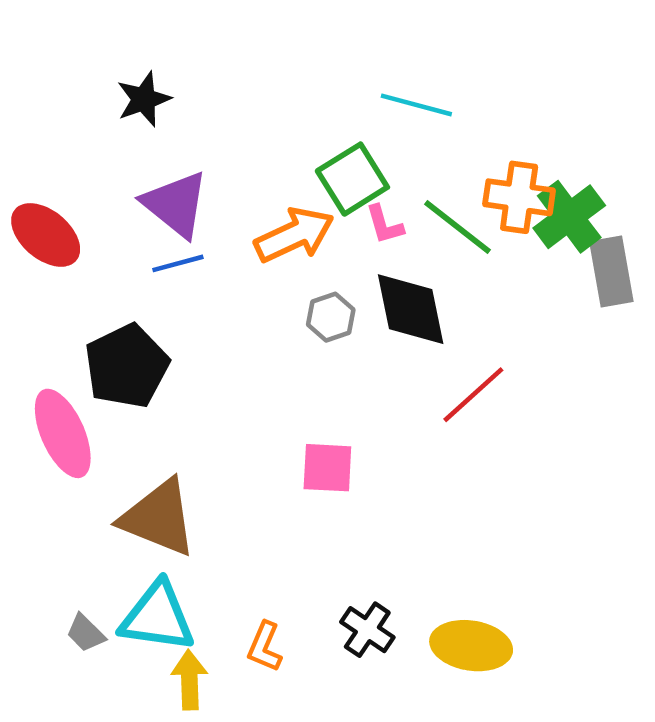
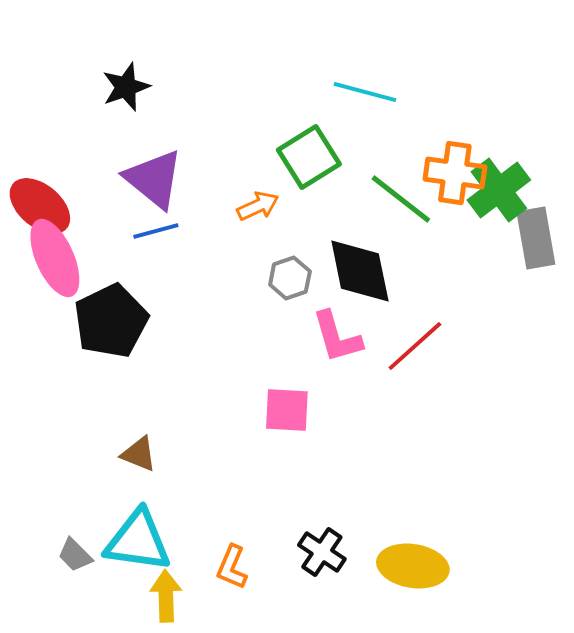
pink L-shape: (384, 225) -> (337, 337), moved, size x1.5
orange arrow: (294, 235) -> (258, 206), size x0.6
pink ellipse: (63, 433) -> (55, 258), moved
brown triangle: (159, 518) -> (139, 454), size x0.5

